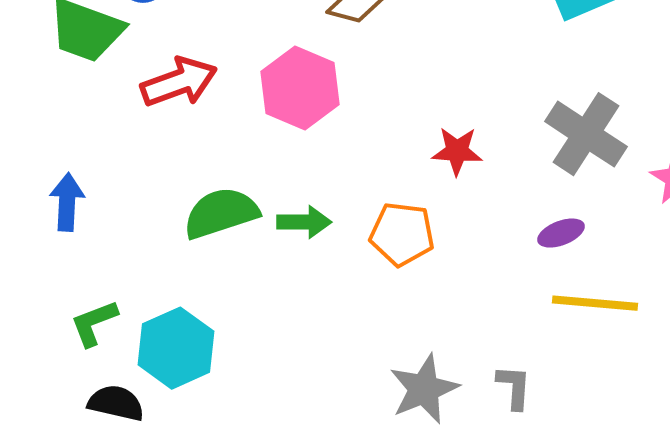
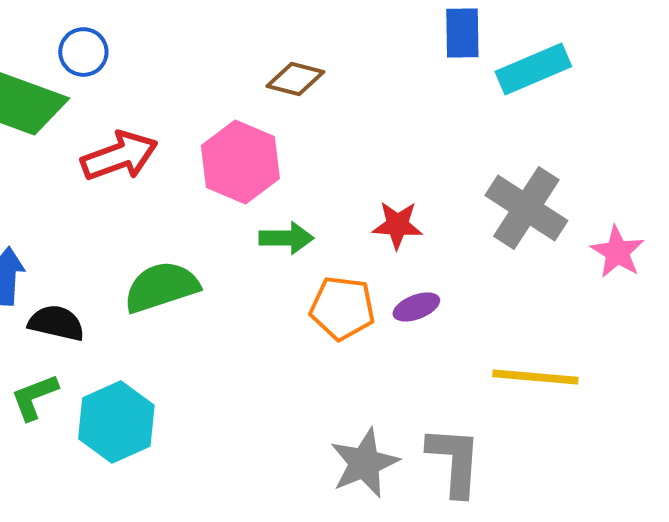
green arrow: (304, 222) -> (286, 238), moved
purple ellipse: (561, 233) -> (416, 307), moved
gray L-shape: (514, 387) -> (454, 461), size x1.6
black semicircle: (116, 403) -> (56, 323), moved

